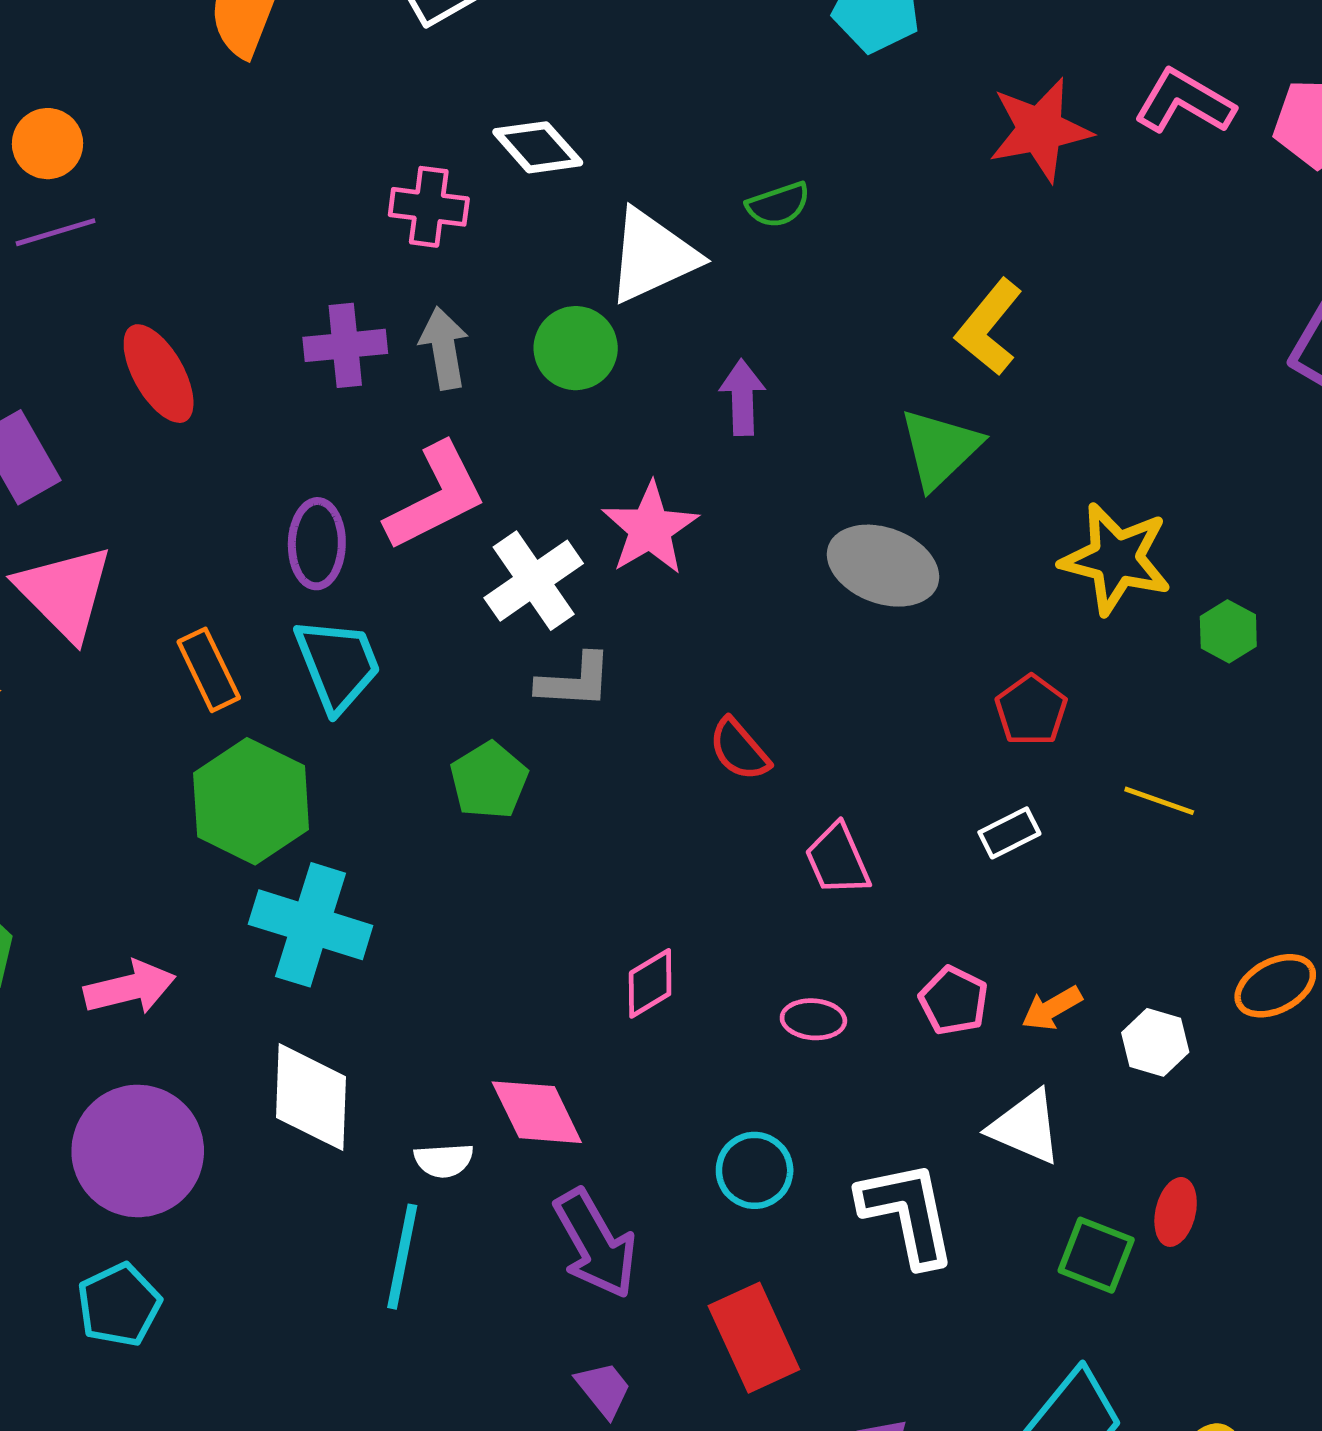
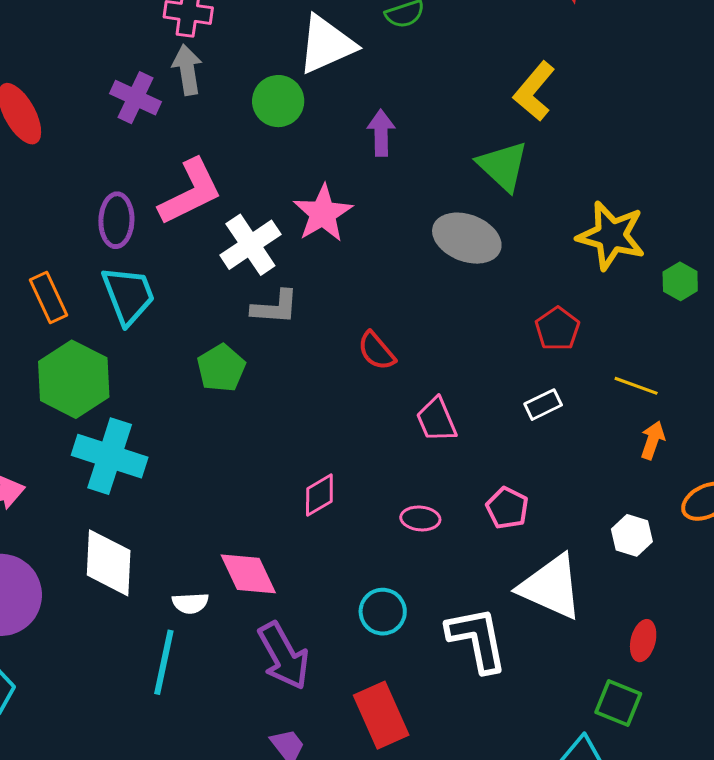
purple cross: (345, 345) -> (135, 98), turned 30
gray arrow: (444, 348) -> (187, 70), moved
green triangle: (940, 448) -> (503, 166), turned -34
orange arrow: (1052, 1008) -> (653, 440), moved, turned 138
white triangle: (1026, 1127) -> (551, 587), size x1.4
green square: (1096, 1255) -> (618, 703), moved

